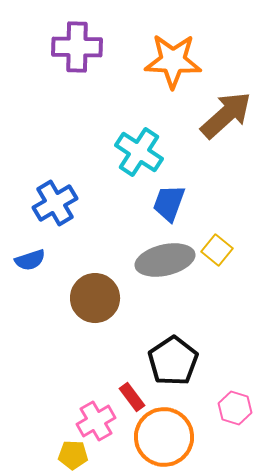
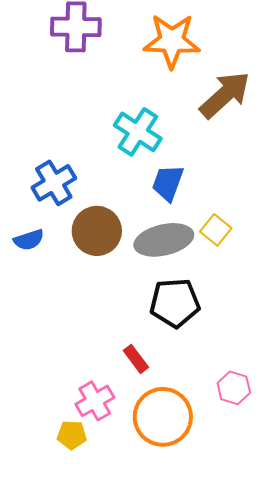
brown circle: (95, 298) -> (97, 231), moved
black pentagon: (173, 361) -> (175, 303), moved, turned 30
red rectangle: (132, 397) -> (136, 359), moved

